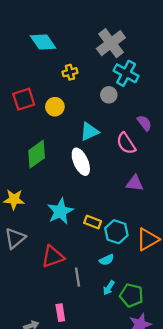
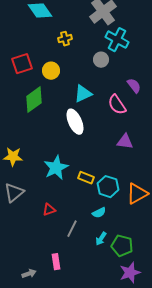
green diamond: (37, 154) -> (34, 100), moved
red triangle: (53, 257) -> (49, 210), size x0.6
gray line: (78, 277) -> (72, 229), turned 36

